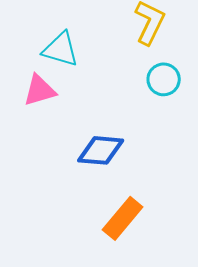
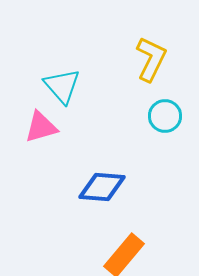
cyan triangle: (61, 49) -> (62, 86), turned 33

